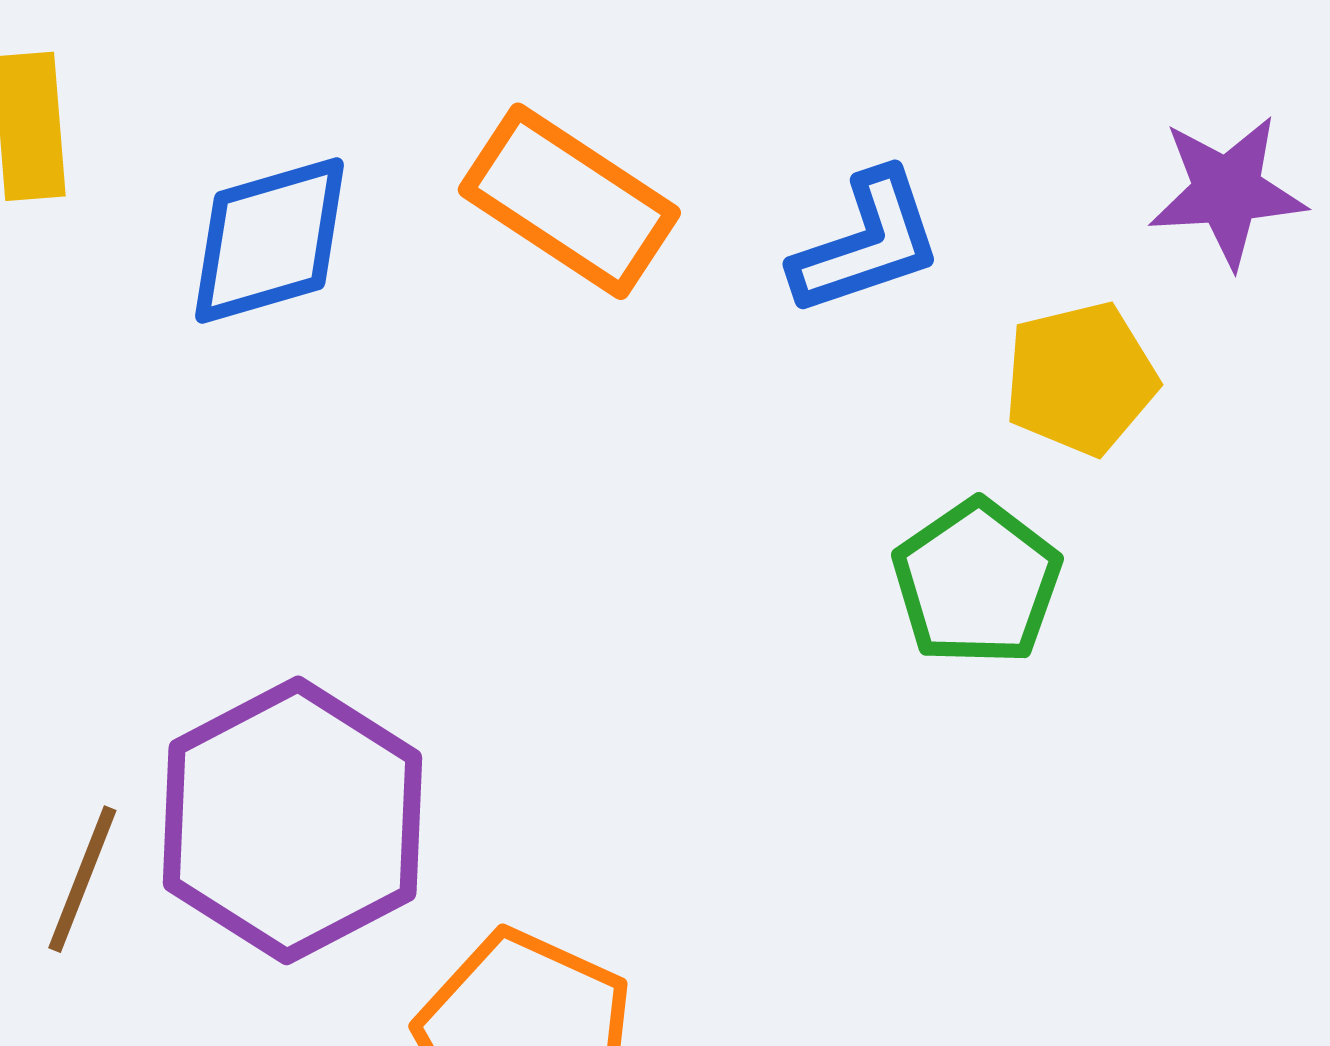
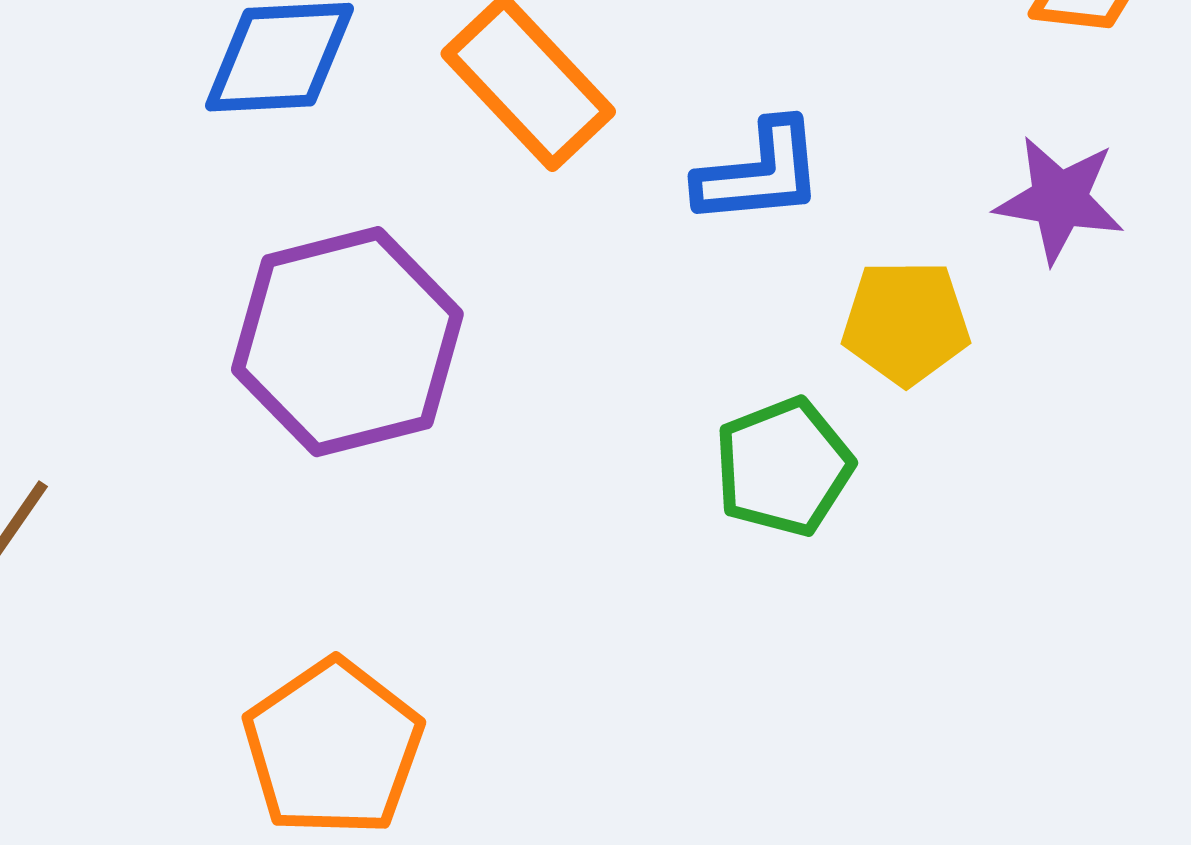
purple hexagon: (292, 820) -> (347, 342), moved

